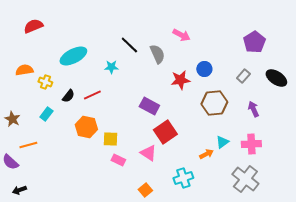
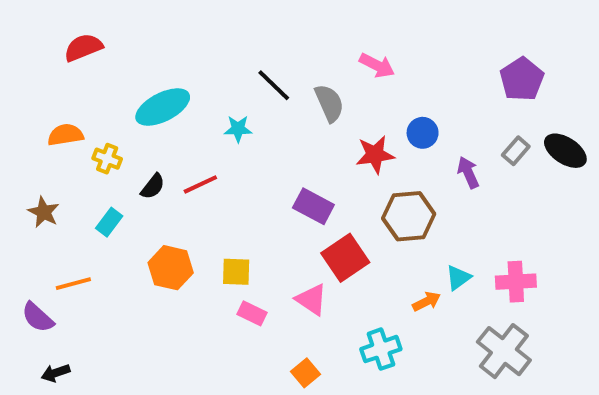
gray rectangle: (243, 76) -> (516, 151), moved
brown hexagon: (214, 103) -> (409, 216), moved
purple arrow: (253, 109) -> (468, 173), moved
brown star: (12, 119) -> (44, 212), moved
orange hexagon: (86, 127) -> (171, 268), moved

